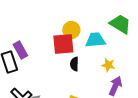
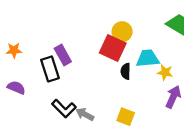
cyan trapezoid: (95, 40) -> (148, 58), moved
red square: (63, 44) -> (113, 48), turned 30

